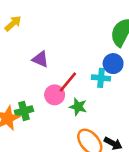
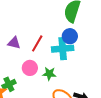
cyan cross: (101, 78) -> (63, 49), size x1.5
red line: (68, 82) -> (37, 43), moved

